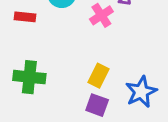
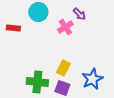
green cross: (29, 77) -> (37, 82), moved

